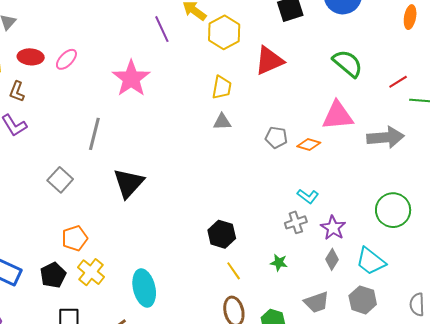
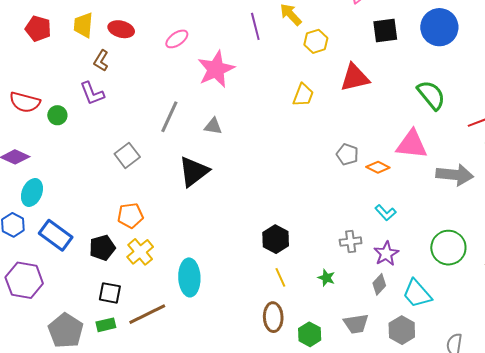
yellow hexagon: (224, 32) -> (316, 41), size x0.7
pink ellipse: (66, 59) -> (177, 39), moved
gray triangle: (222, 122) -> (213, 126), moved
cyan L-shape: (308, 196) -> (386, 213), moved

